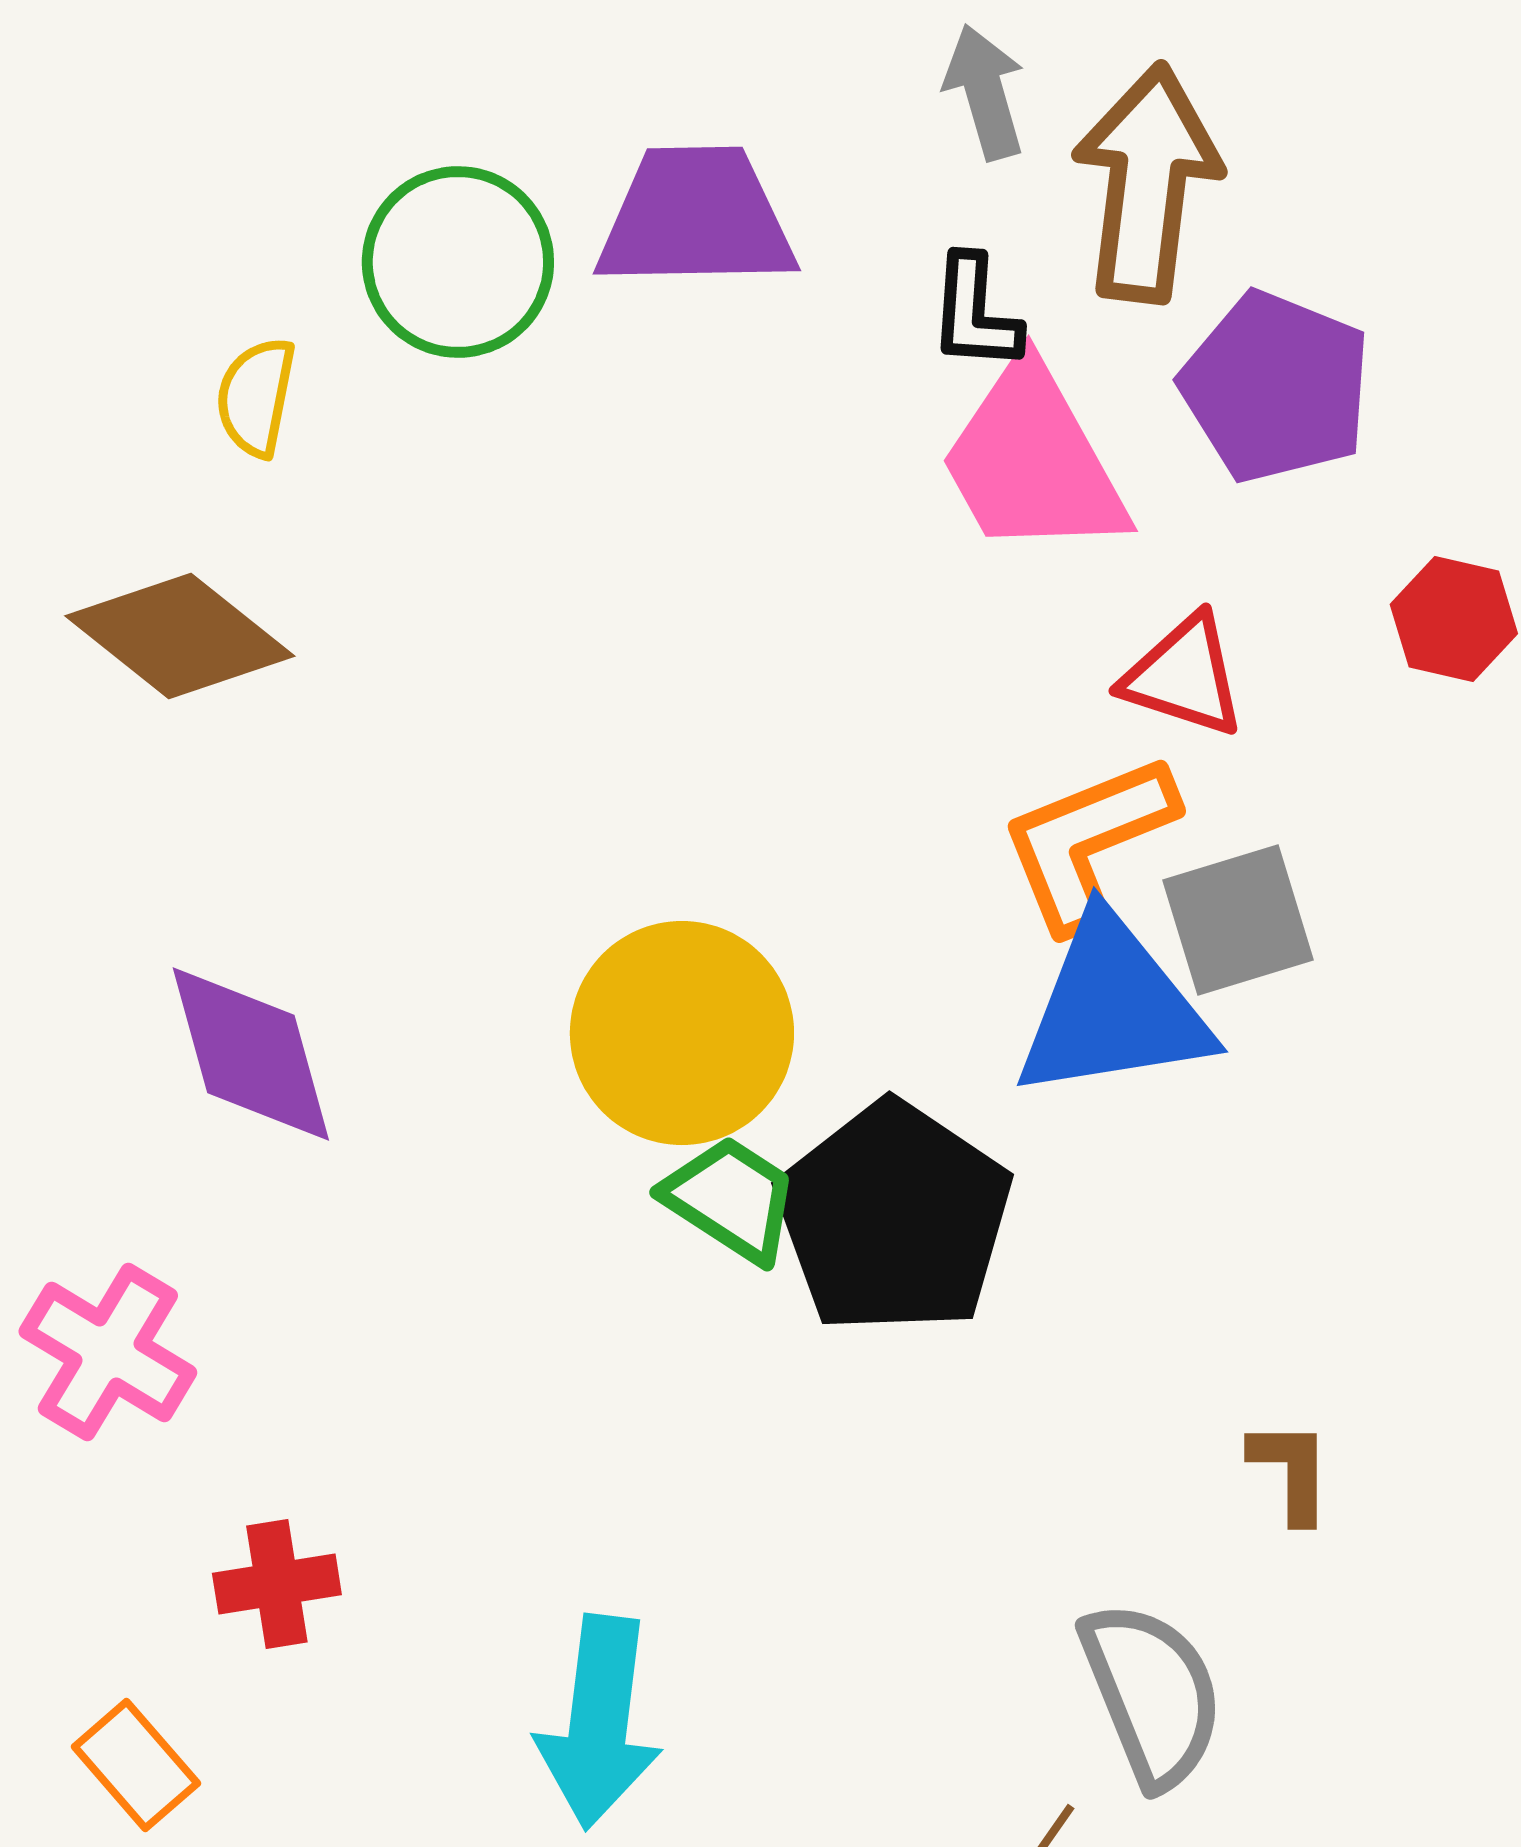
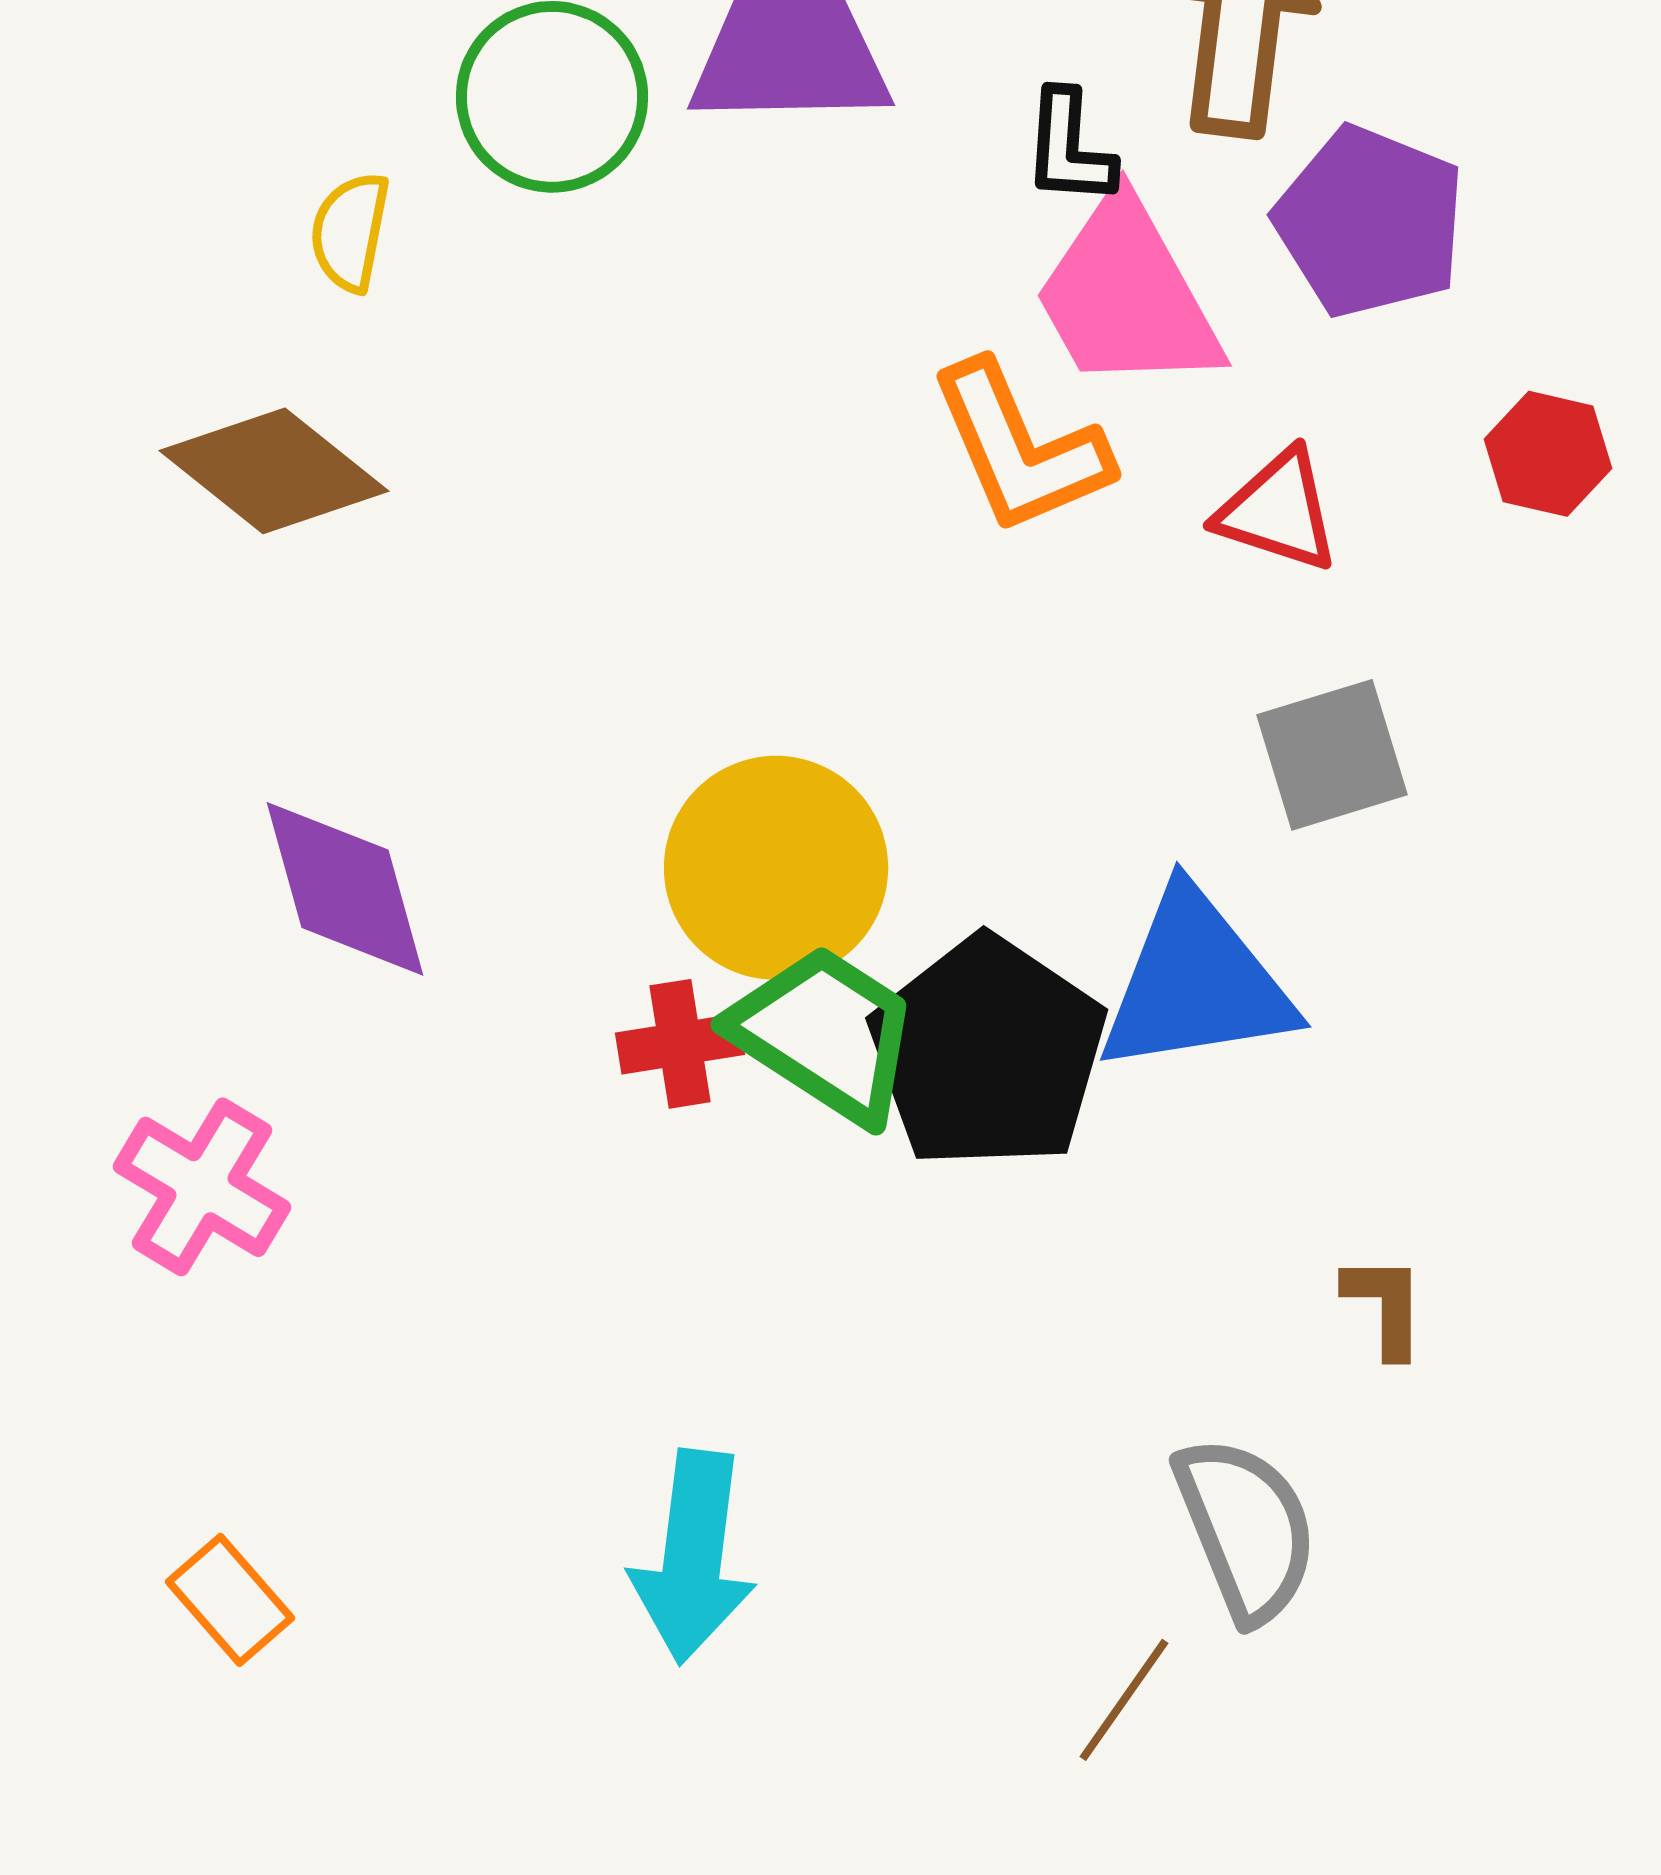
orange L-shape: (1088, 842) -> (1020, 448), moved, turned -91
blue triangle: (1113, 1008) -> (1196, 983), moved
green trapezoid: (731, 1199) -> (825, 1034), size x1.4
red cross: (277, 1584) -> (680, 1044), moved

